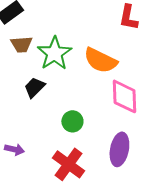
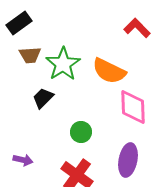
red L-shape: (128, 17) -> (137, 28), turned 124

